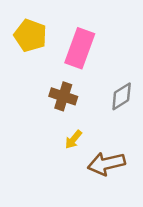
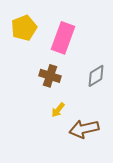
yellow pentagon: (30, 36) -> (24, 28), turned 30

